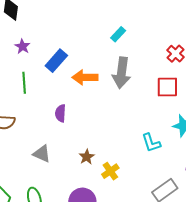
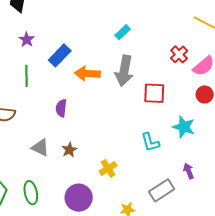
red square: (167, 87) -> (154, 93), moved
brown star: (87, 157) -> (69, 150), moved

